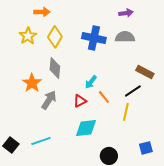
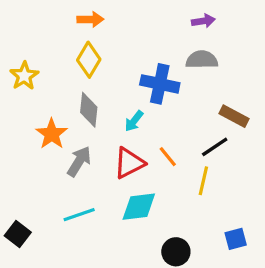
orange arrow: (42, 12) -> (90, 19), moved
yellow star: (28, 36) -> (24, 76), moved
blue cross: (94, 38) -> (160, 84), moved
cyan arrow: (91, 82) -> (134, 121), moved
red triangle: (80, 101) -> (129, 163), size x1.5
cyan line: (41, 141) -> (79, 215), moved

